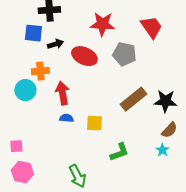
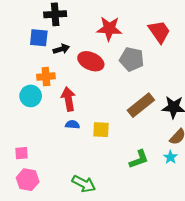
green L-shape: (119, 152) -> (139, 159), moved
green arrow: (77, 176) -> (84, 184), turned -35

